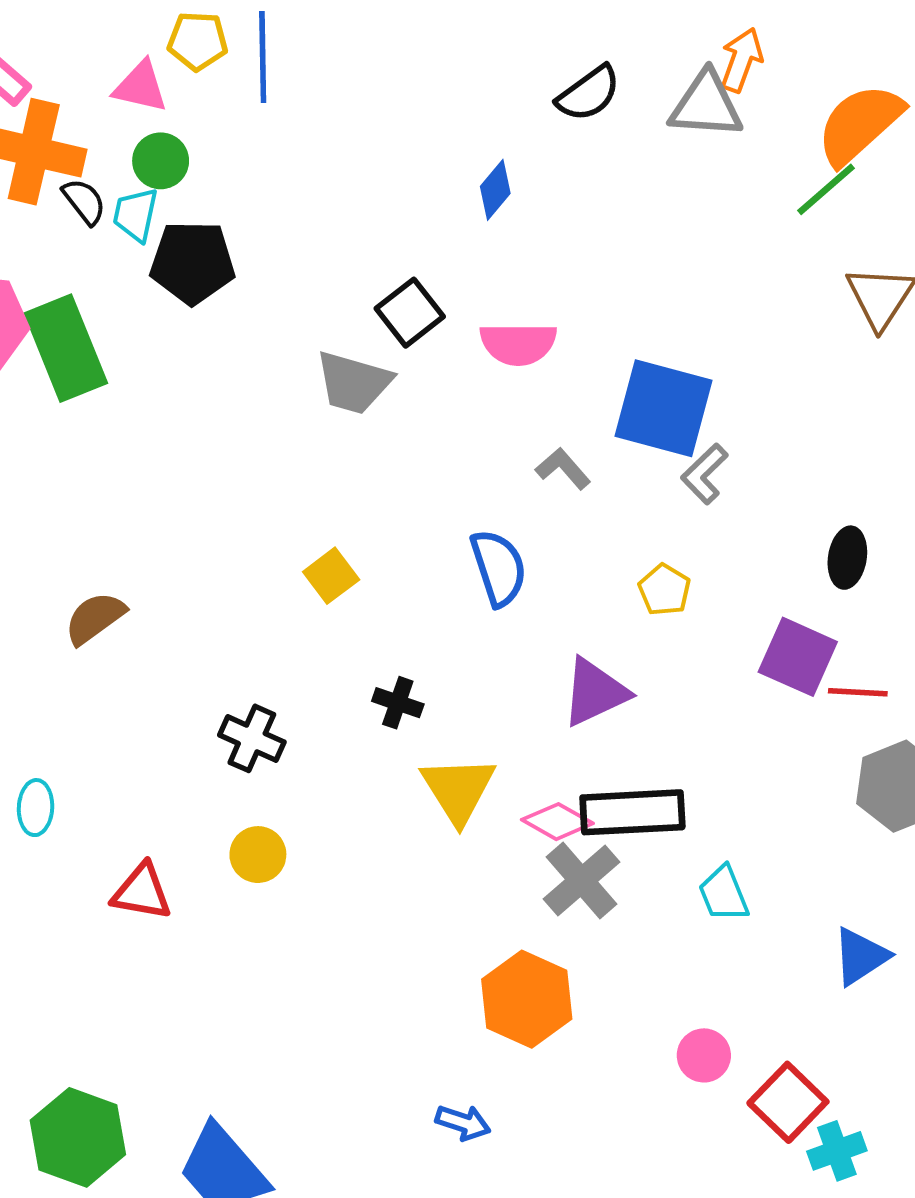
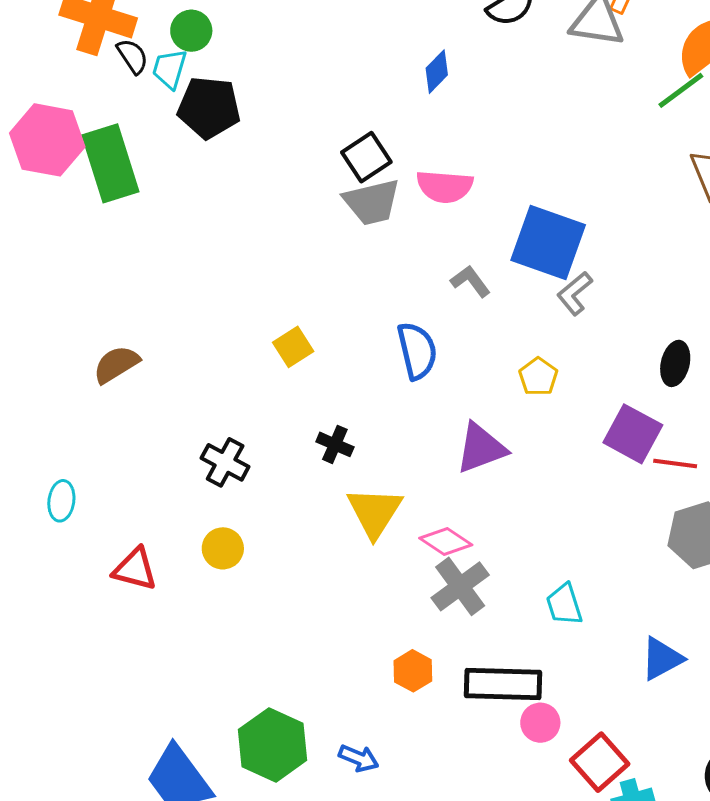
gray trapezoid: (354, 383) -> (372, 202), moved, turned -34
black rectangle: (632, 812) -> (503, 684), moved
orange hexagon: (527, 999) -> (413, 671), size x0.6
green hexagon: (78, 1137) -> (273, 745), moved

